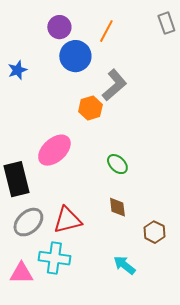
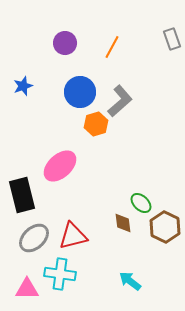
blue circle: (75, 56) -> (80, 92), moved
green ellipse: (117, 164) -> (141, 203), moved
brown hexagon: (154, 232) -> (165, 227), moved, size x1.4

